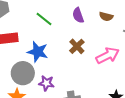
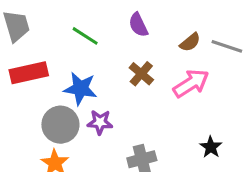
brown semicircle: (106, 16) -> (190, 42), moved, turned -48
purple star: (46, 83) -> (100, 122), moved

